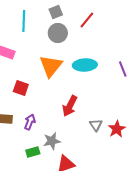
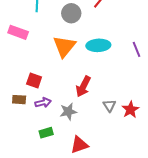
red square: (21, 88) -> (34, 80), moved
purple arrow: (30, 122) -> (43, 103), turned 56
gray star: (52, 141) -> (68, 112), moved

